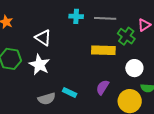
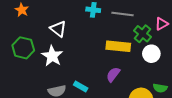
white circle: (134, 68) -> (151, 54), moved
purple semicircle: (103, 87) -> (113, 74), moved

